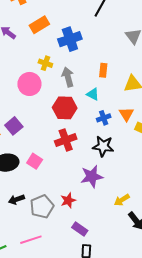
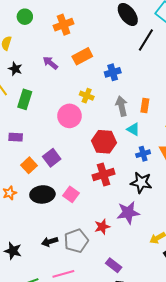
blue cross: (70, 39) -> (113, 72), size x0.7
gray arrow: (68, 77) -> (122, 106), moved
black arrow: (16, 199) -> (50, 242), moved
red star: (68, 200) -> (102, 227), moved

